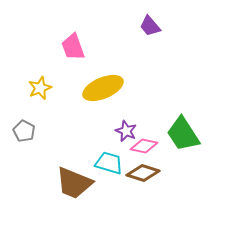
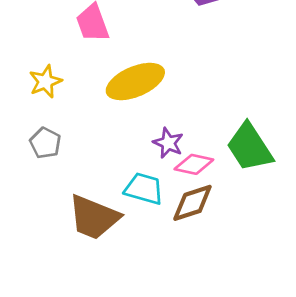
gray pentagon: (24, 131) -> (45, 143), moved
brown diamond: (143, 173) -> (192, 203), turned -36

